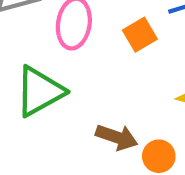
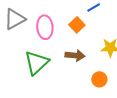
brown arrow: (117, 137) -> (75, 55), moved

